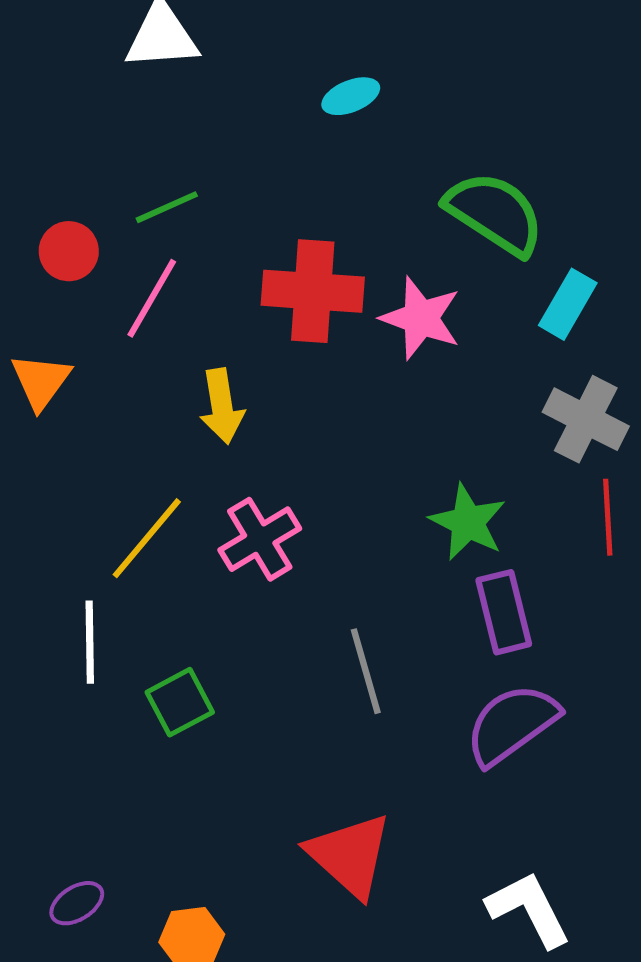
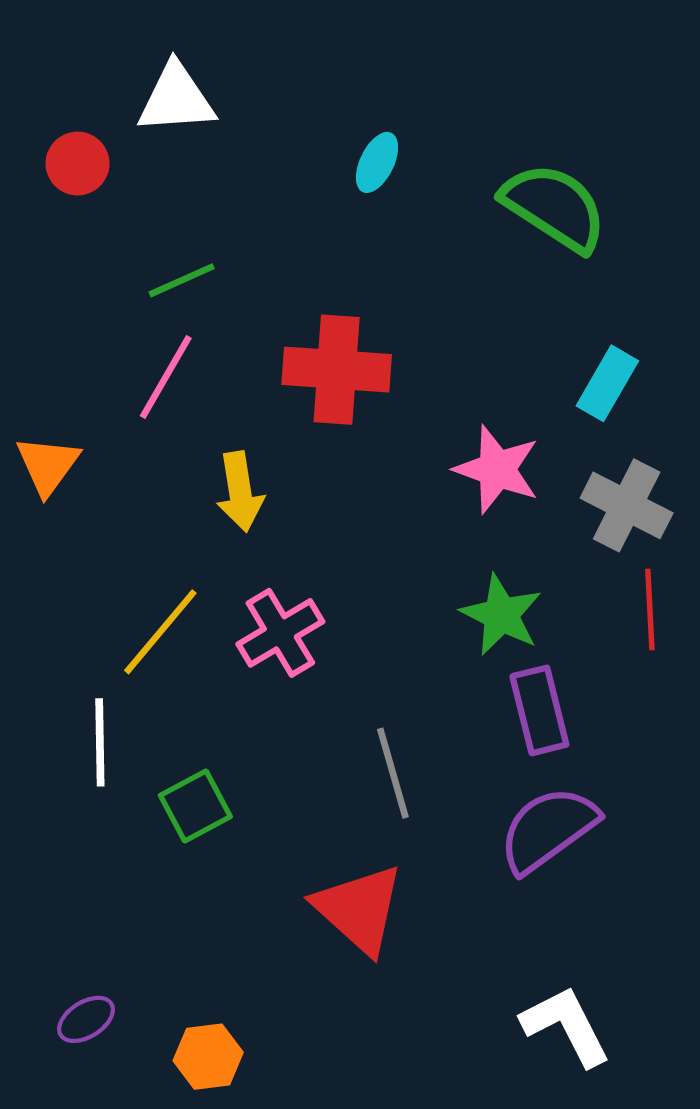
cyan ellipse: (351, 96) -> (377, 162), turned -42
green semicircle: (495, 213) -> (554, 207), moved
red circle: (69, 251) -> (78, 164), moved
pink star: (421, 318) -> (497, 469), moved
red triangle: (350, 855) -> (359, 909), moved

